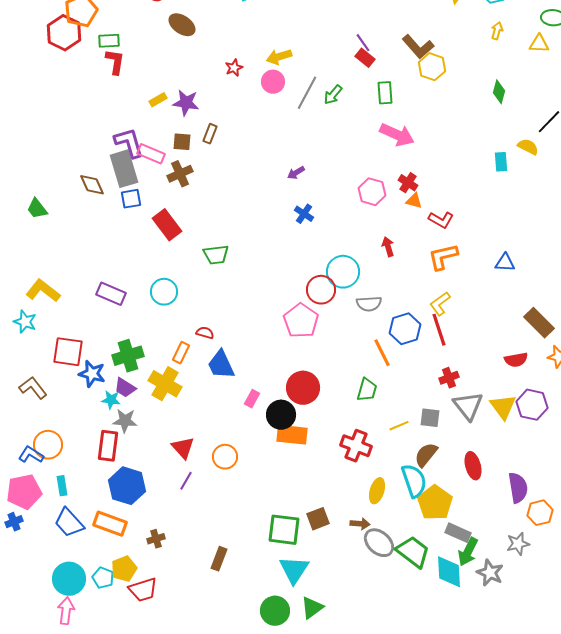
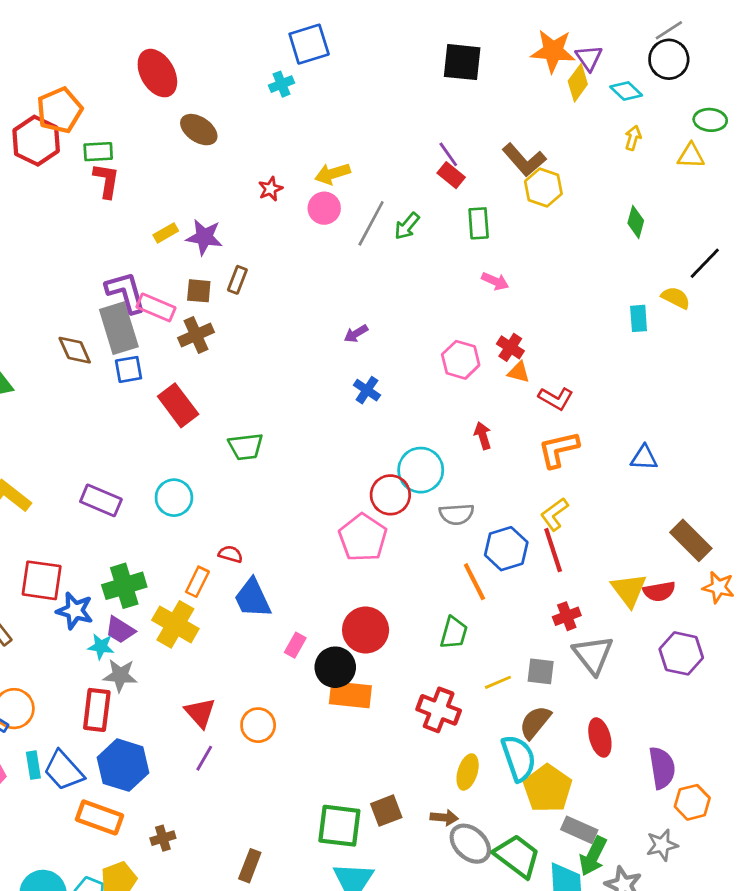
pink arrow: (397, 135) -> (495, 281), size x0.6
yellow triangle: (503, 407) -> (629, 590), moved
blue trapezoid: (69, 523) -> (64, 771), moved

